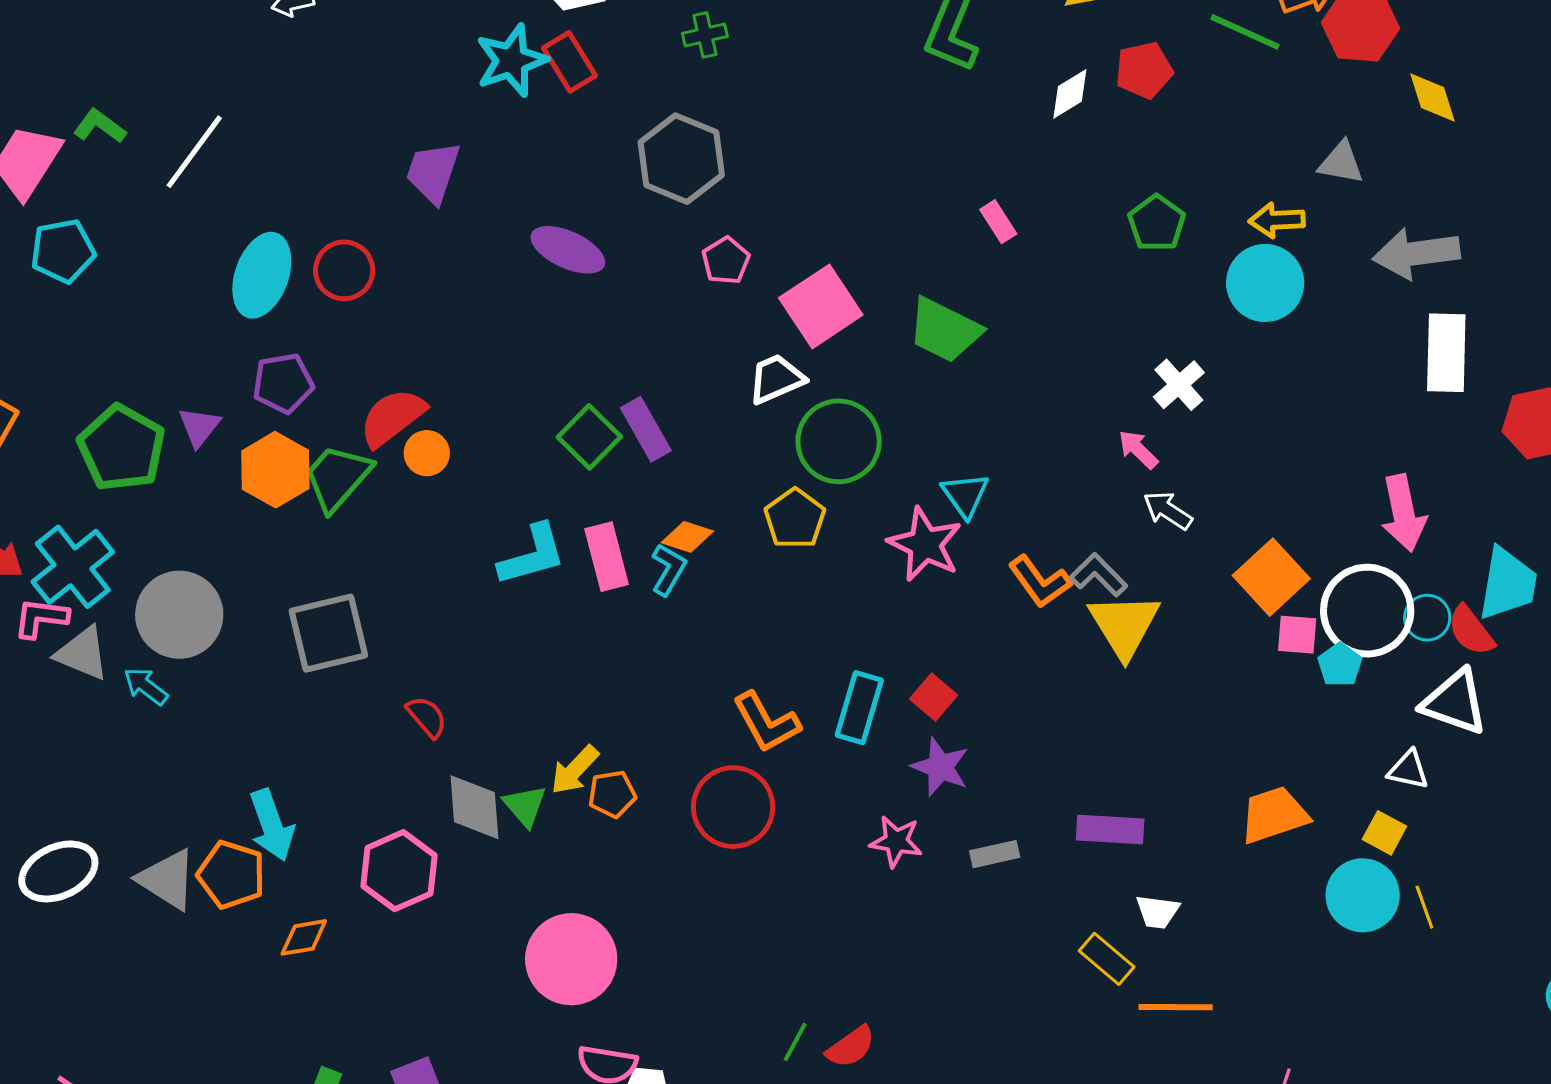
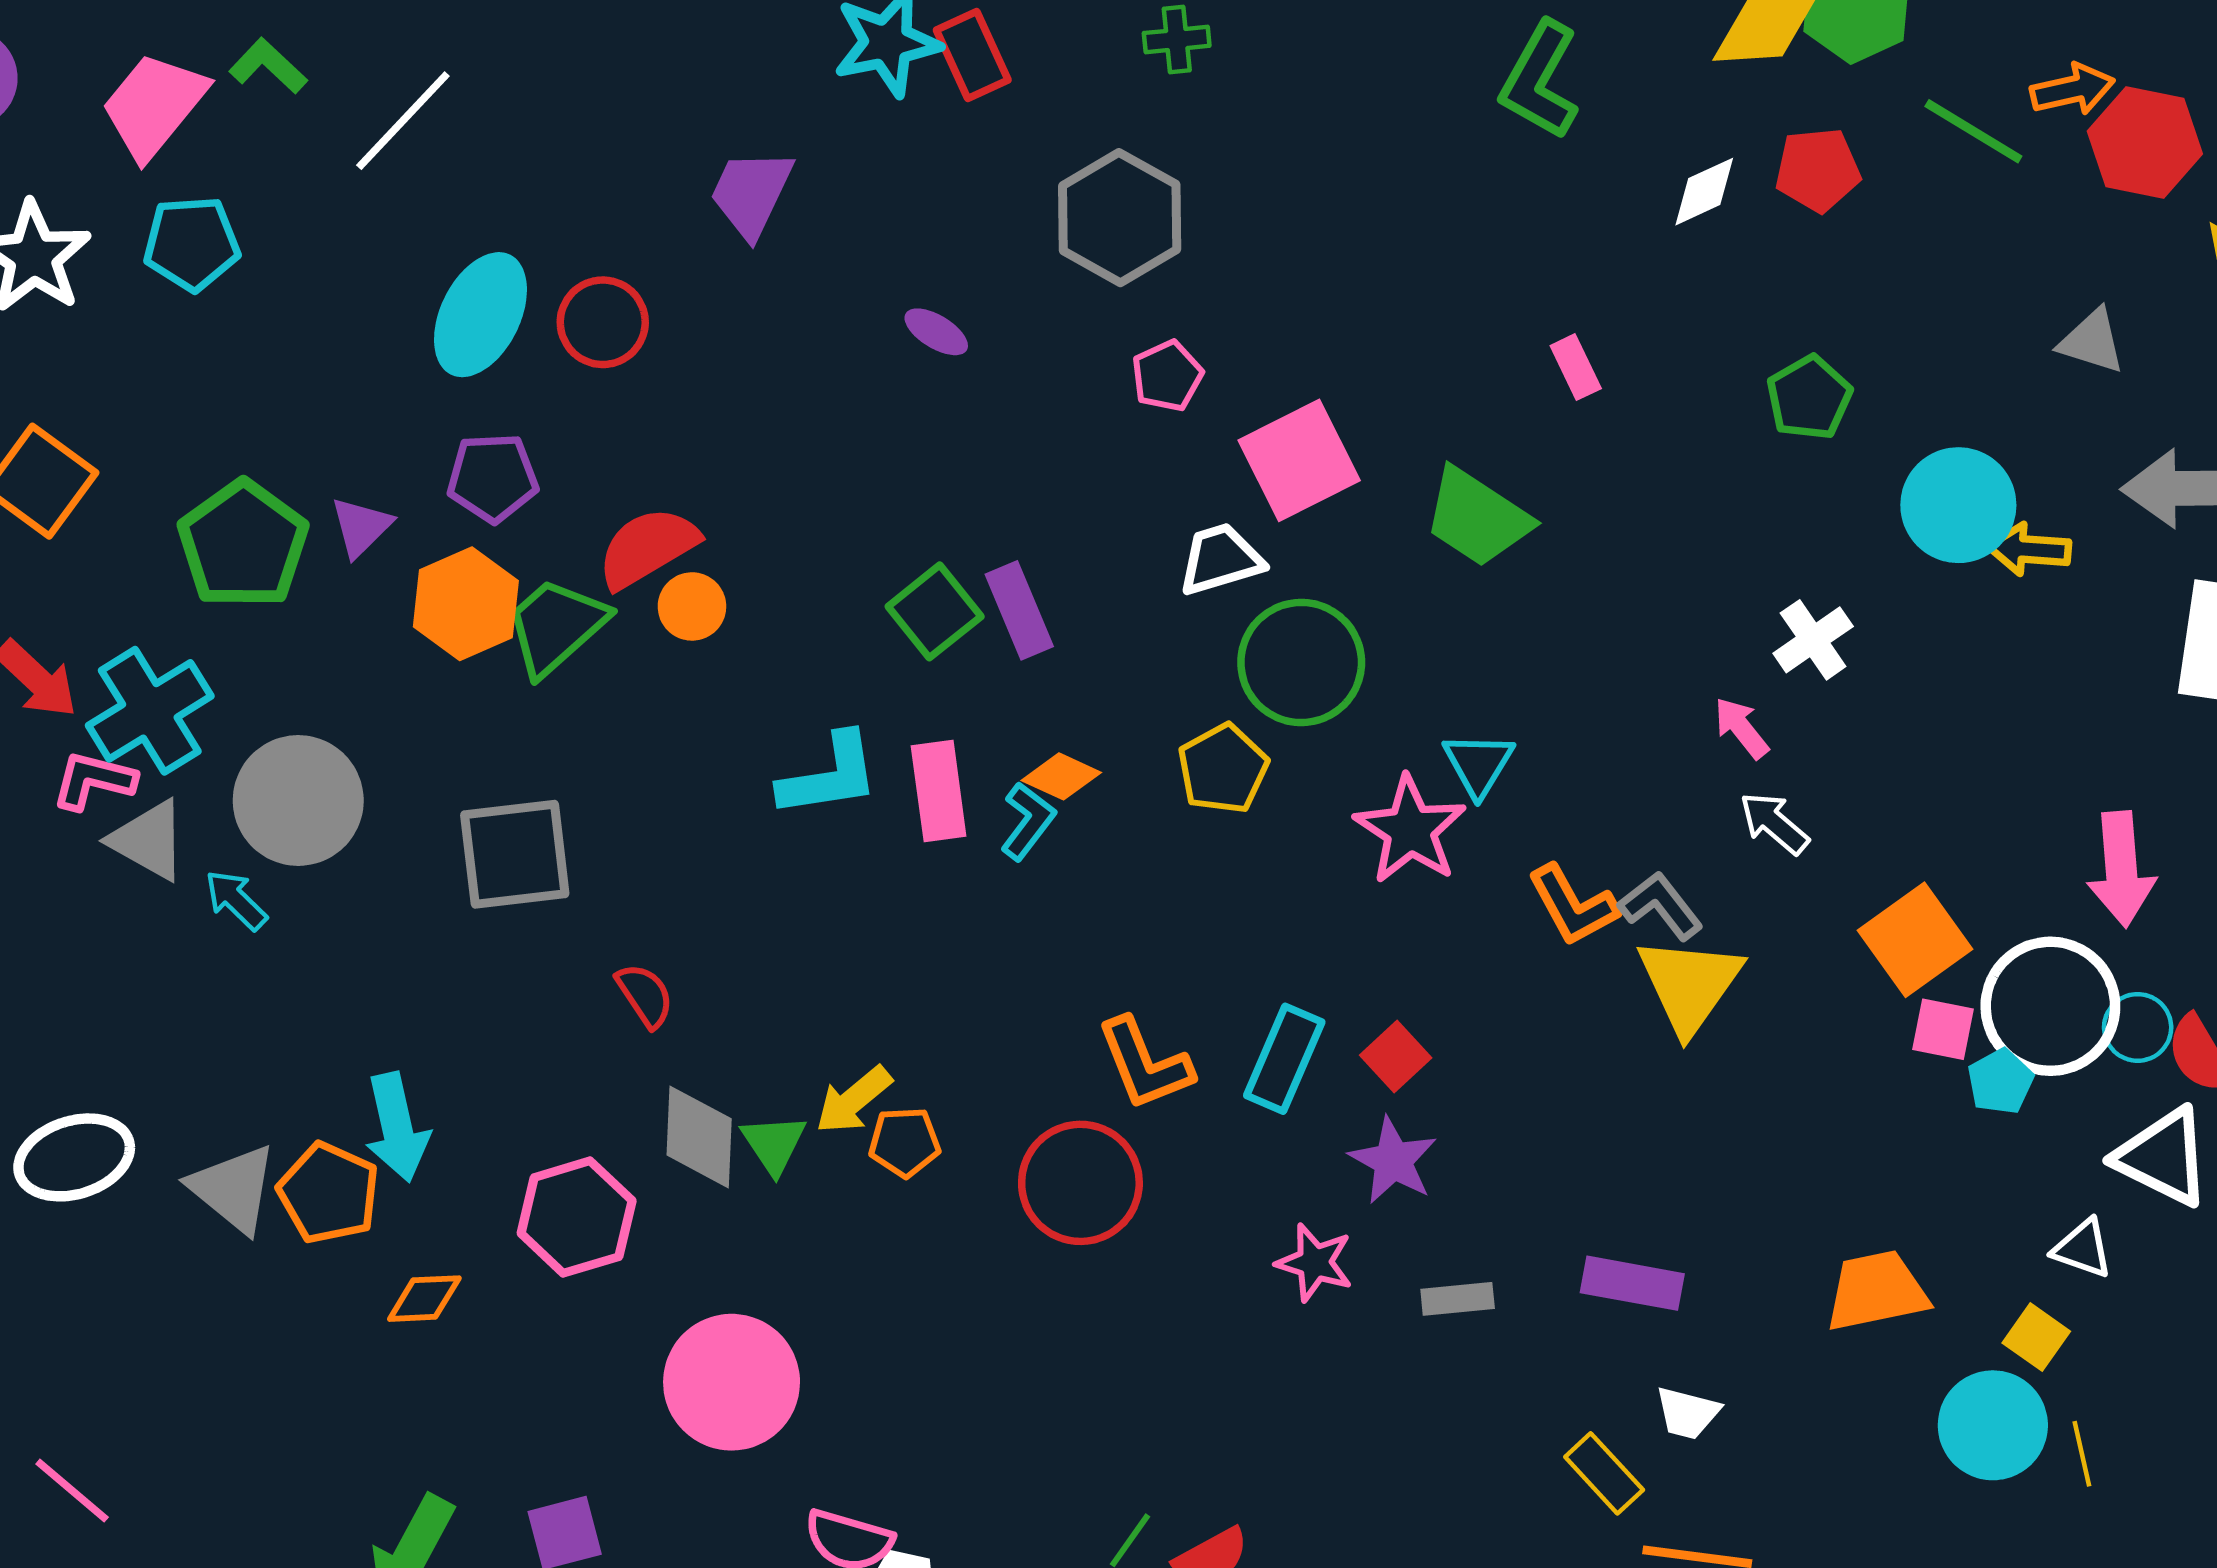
yellow arrow: (1277, 220) -> (2029, 549), moved
purple ellipse: (568, 250) -> (936, 332), size x0.6
pink circle: (571, 959) -> (732, 1382), moved

